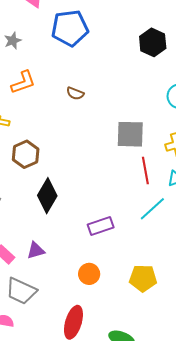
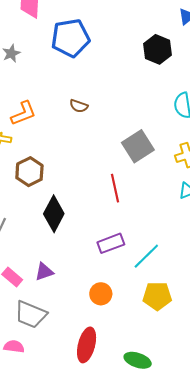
orange L-shape: (23, 82) -> (23, 113), moved
gray square: (130, 134) -> (138, 146), turned -32
red line: (145, 171) -> (115, 188), moved
cyan line: (152, 209) -> (146, 256), moved

